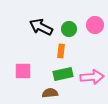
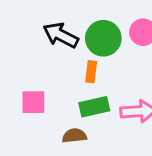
green circle: (69, 29) -> (103, 38), size x1.5

